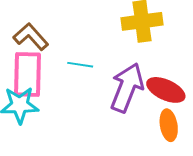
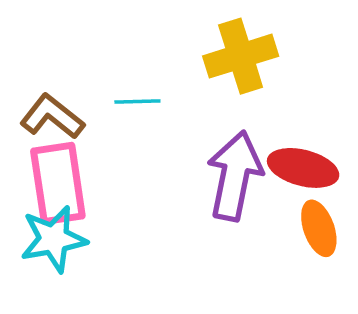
cyan line: (80, 65) -> (137, 102), moved

